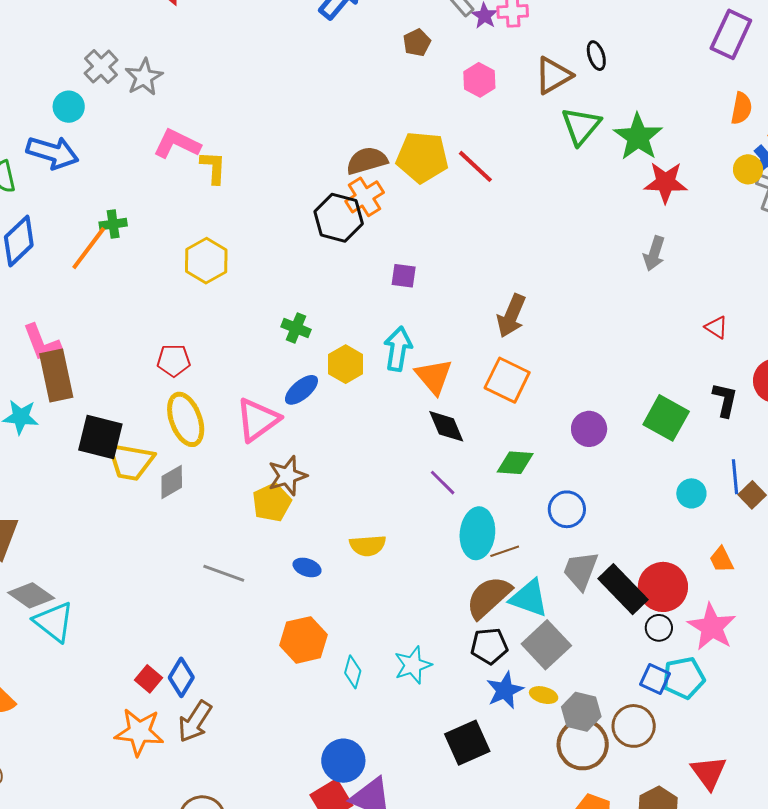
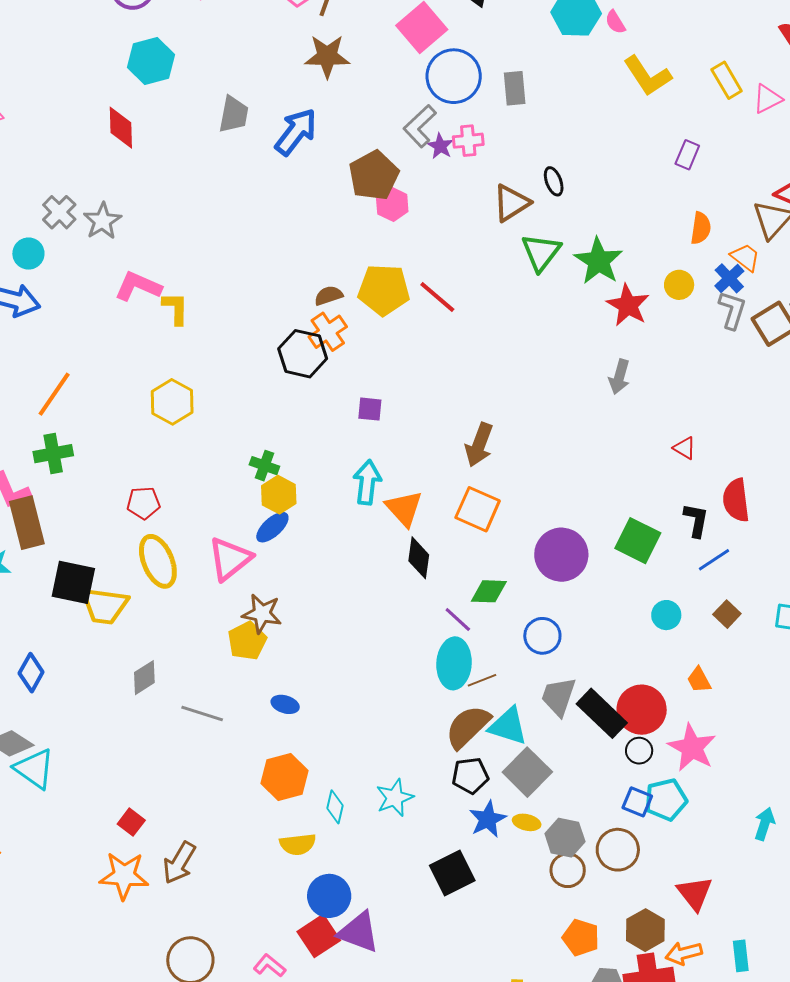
purple rectangle: (731, 34) -> (687, 155), size x0.6
brown pentagon: (417, 43) -> (374, 175), size x1.8
pink hexagon: (479, 80) -> (392, 204), moved
brown semicircle: (367, 161) -> (329, 296), size x0.7
yellow circle: (748, 169) -> (679, 285), moved
red star: (666, 182) -> (628, 305), turned 30
green cross: (113, 224) -> (53, 454), moved, size x1.4
yellow hexagon: (346, 364) -> (279, 495), moved
black diamond: (446, 426) -> (419, 558), turned 33
purple circle: (589, 429) -> (561, 555), size x1.5
brown star: (287, 476) -> (262, 614), turned 30
blue line: (735, 477) -> (714, 560), moved, turned 64
gray diamond: (172, 482) -> (144, 678), moved
purple line: (443, 483) -> (458, 620), moved
yellow semicircle: (368, 546) -> (298, 844), moved
blue diamond: (181, 677) -> (31, 673), moved
brown circle: (583, 745) -> (568, 870), size x0.7

